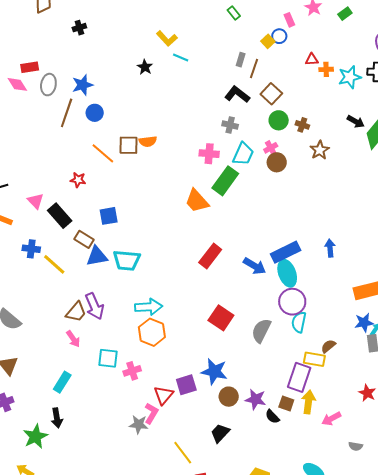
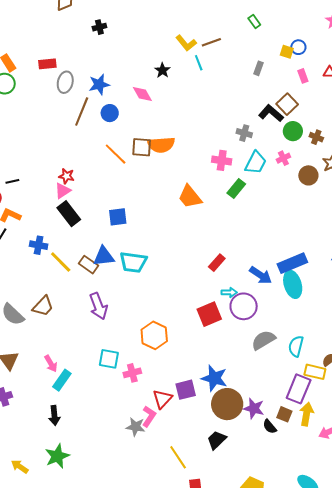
pink rectangle: (289, 20) -> (303, 76), moved
yellow square: (268, 41) -> (287, 52), turned -32
cyan line: (181, 58) -> (199, 63), turned 42
brown line: (254, 69) -> (211, 42), moved, turned 48
pink diamond: (17, 84) -> (142, 94), moved
black L-shape: (237, 94) -> (271, 113), moved
orange semicircle: (148, 141) -> (161, 145), size x1.5
brown circle: (277, 162) -> (308, 175), moved
red star: (78, 180) -> (66, 176), moved
green rectangle: (225, 181) -> (236, 188), size x0.7
pink triangle: (35, 201) -> (63, 191), moved, turned 36
orange trapezoid: (197, 201) -> (190, 197), moved
brown rectangle: (84, 239) -> (89, 265), moved
red rectangle: (210, 256) -> (217, 263), size x0.7
purple circle: (292, 302) -> (244, 306), moved
cyan arrow: (149, 307) -> (229, 292), moved, size x0.6
brown trapezoid: (76, 312) -> (43, 306), moved
red square: (221, 318) -> (209, 314), moved, turned 30
cyan semicircle: (299, 322) -> (296, 346), moved
gray semicircle: (261, 331) -> (263, 340), turned 30
pink arrow: (73, 339) -> (51, 364), moved
brown circle: (229, 397) -> (227, 404), size x1.6
green star: (35, 437) -> (57, 456), moved

